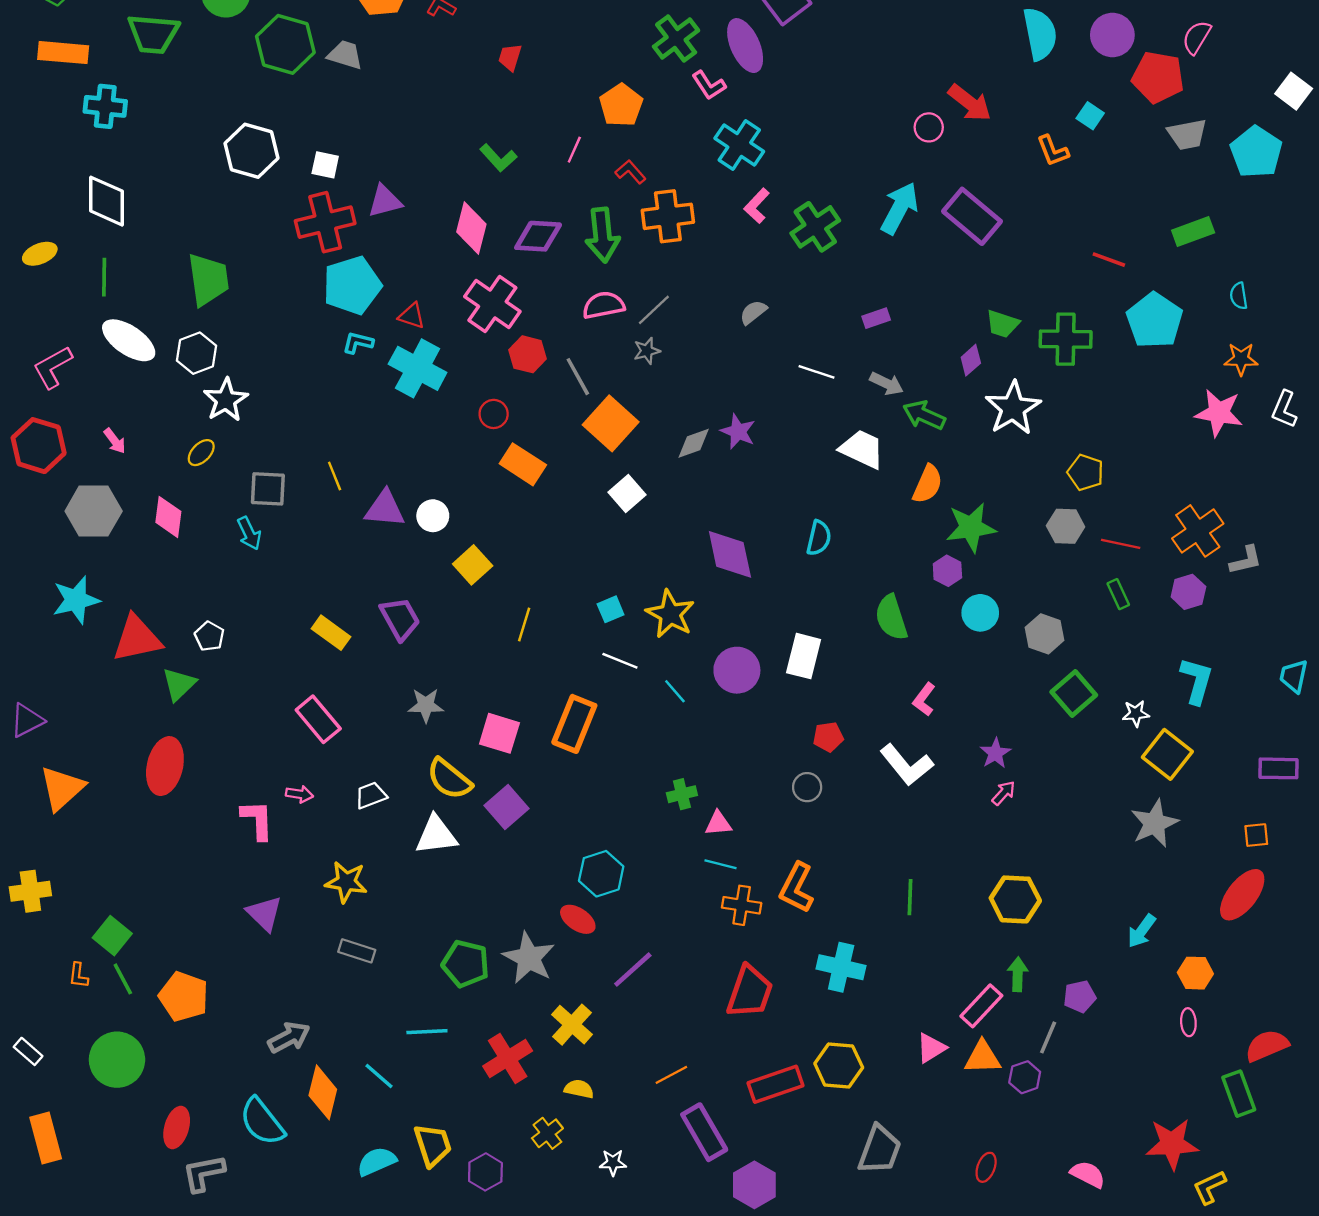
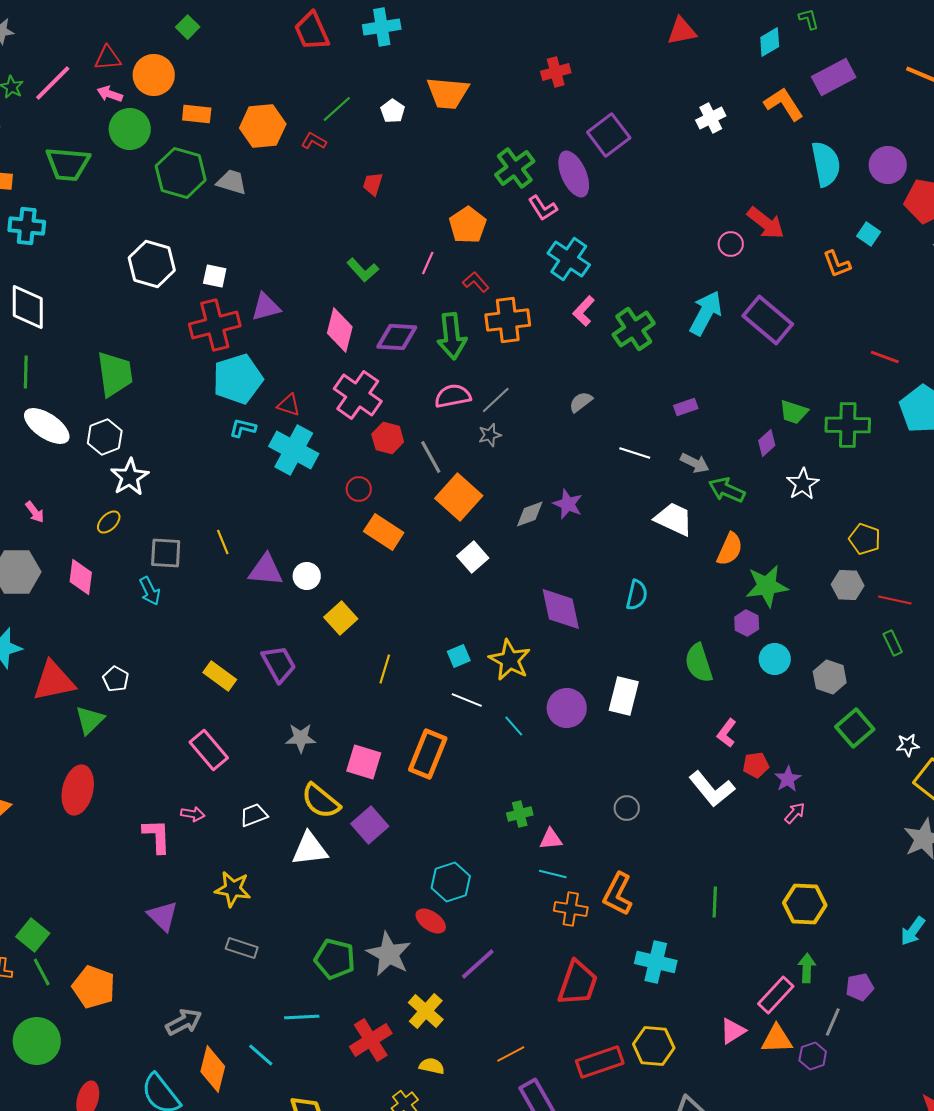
white star: (1013, 408) -> (803, 484), size x0.7
red pentagon: (828, 737) -> (756, 765), moved

